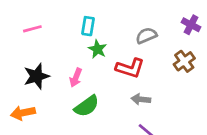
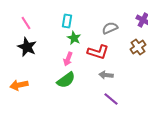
pink line: (32, 29) -> (26, 23), turned 72
black star: (36, 76) -> (27, 47), moved, turned -30
pink arrow: (76, 78) -> (68, 59), moved

